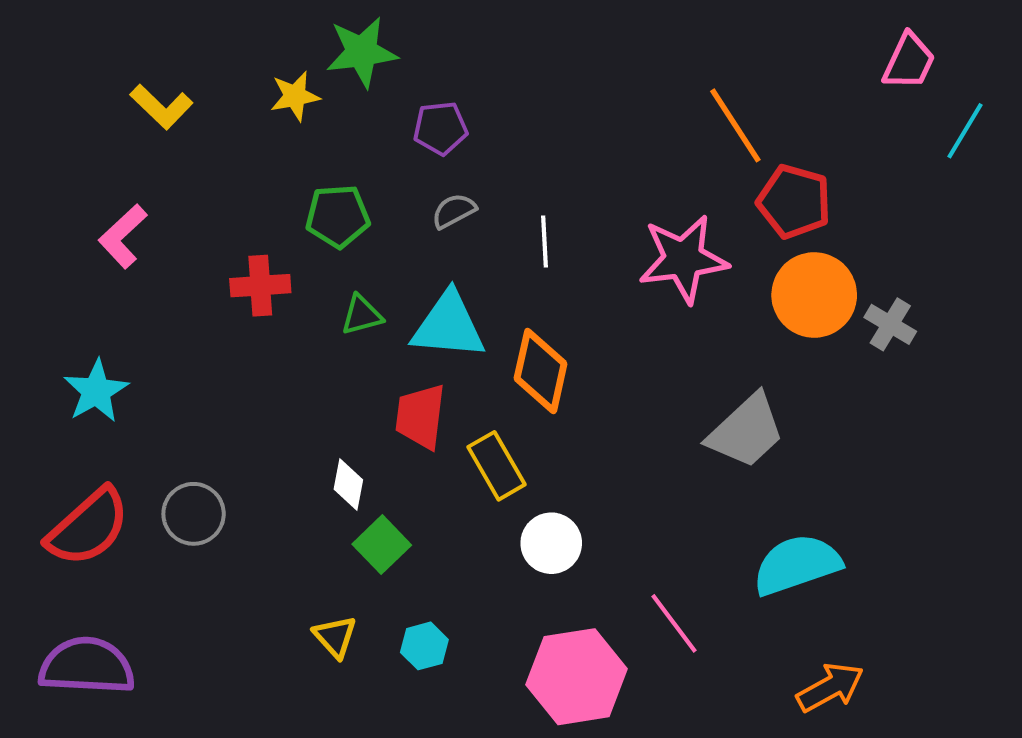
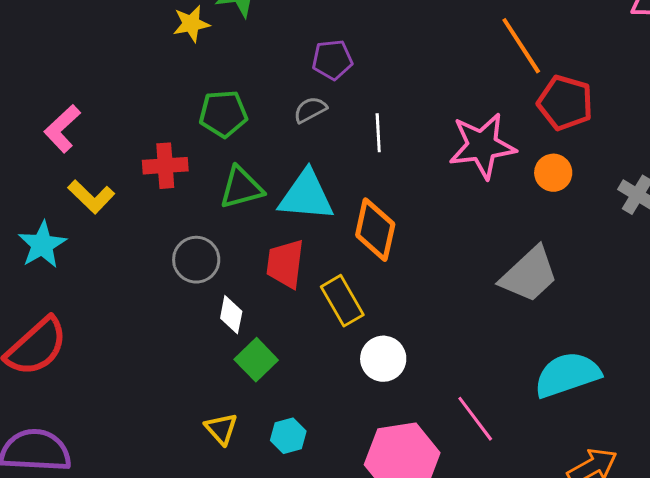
yellow L-shape: (161, 107) -> (91, 197), moved
purple pentagon: (440, 128) -> (332, 60), moved
orange circle: (814, 295) -> (553, 173), moved, size x0.6
green triangle: (362, 315) -> (241, 188), size x1.4
gray circle: (194, 514) -> (196, 260), moved

